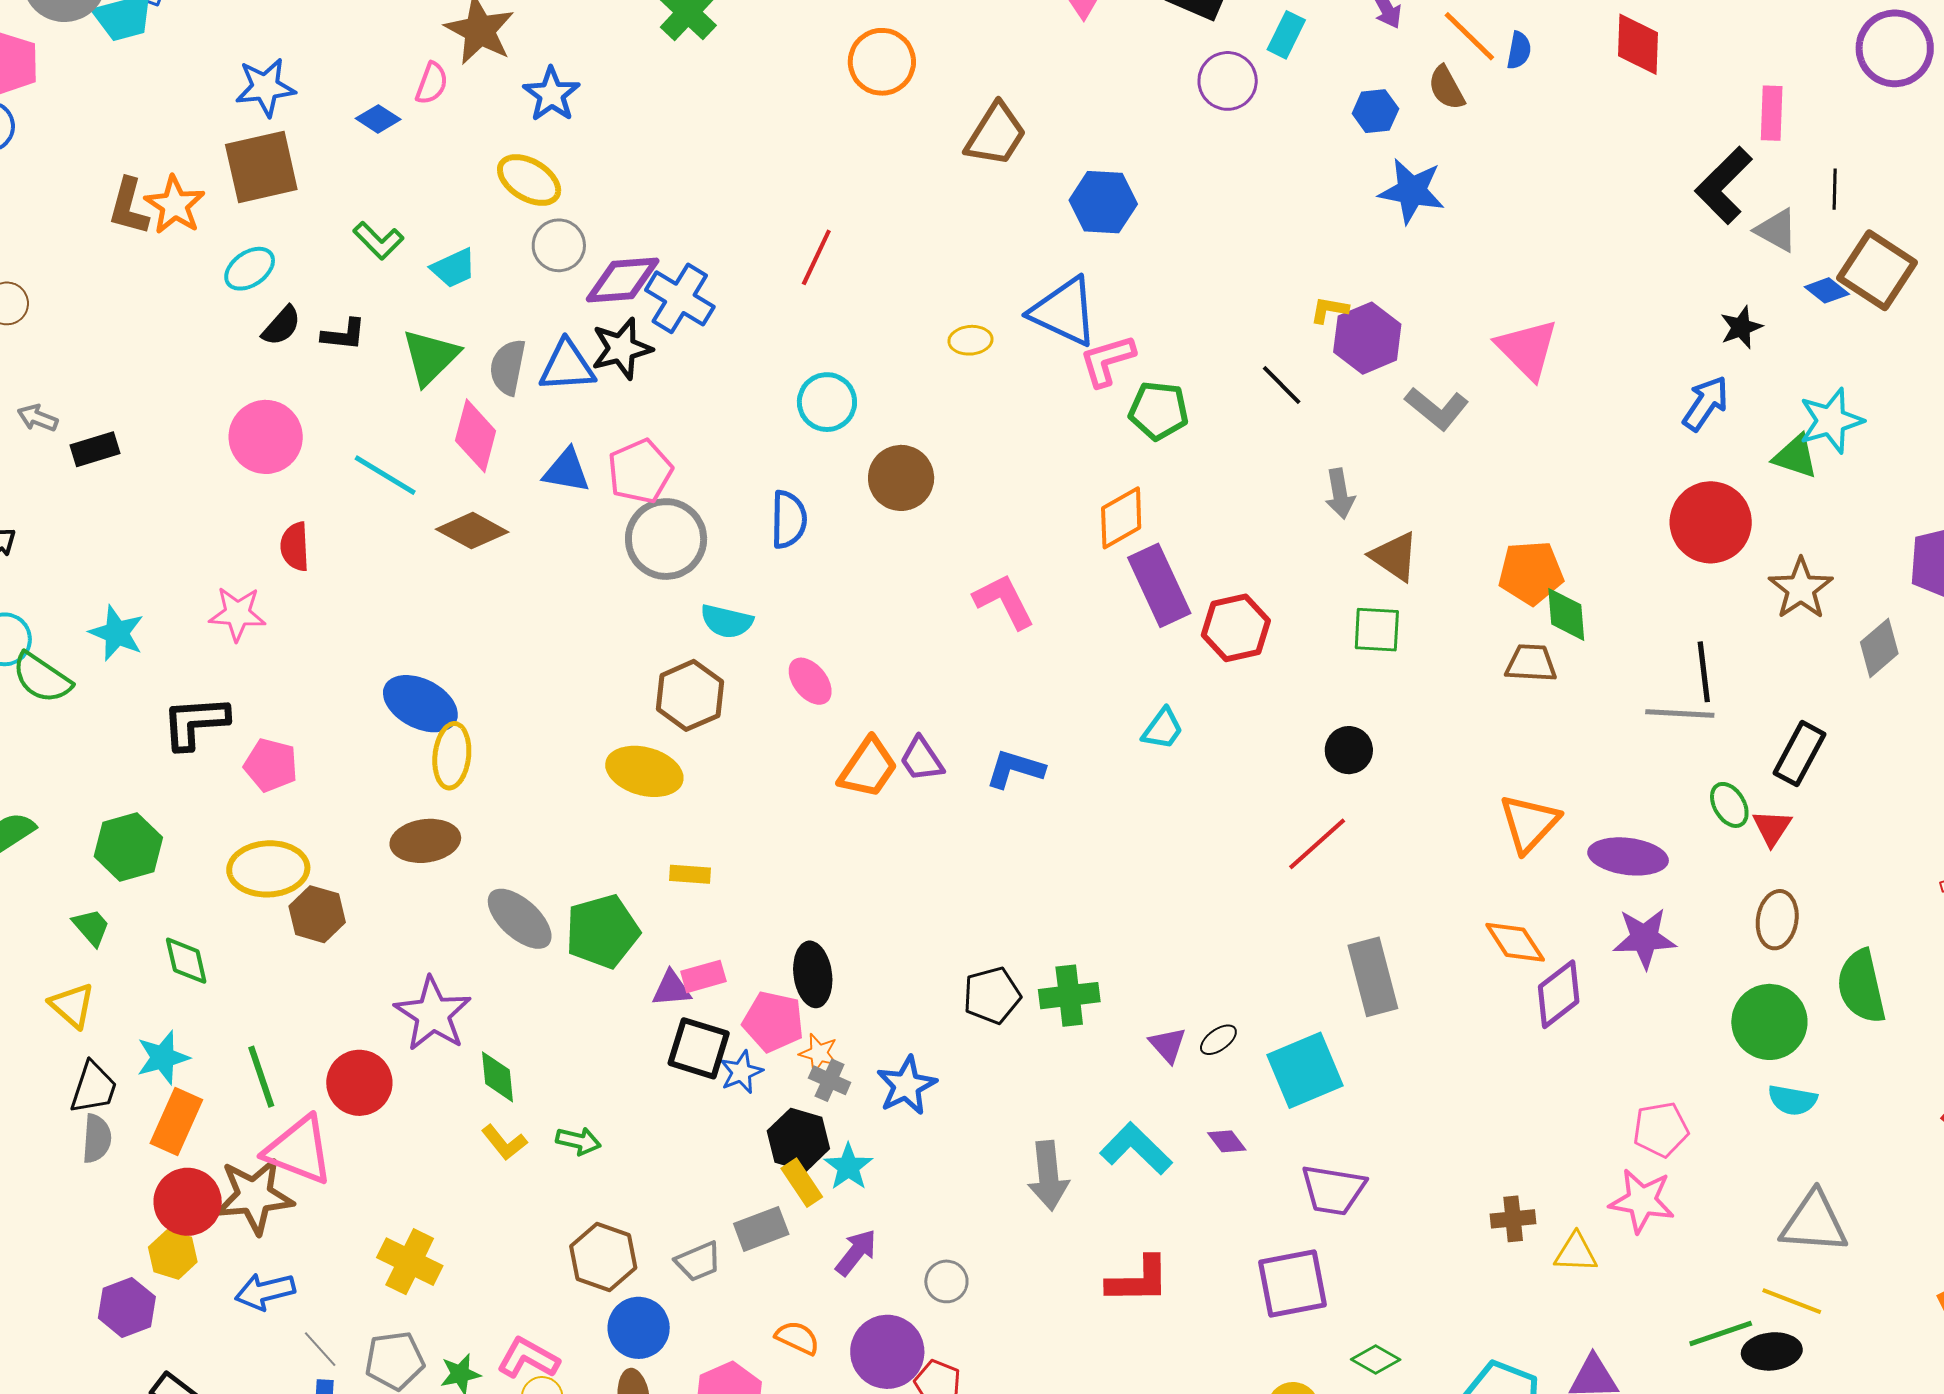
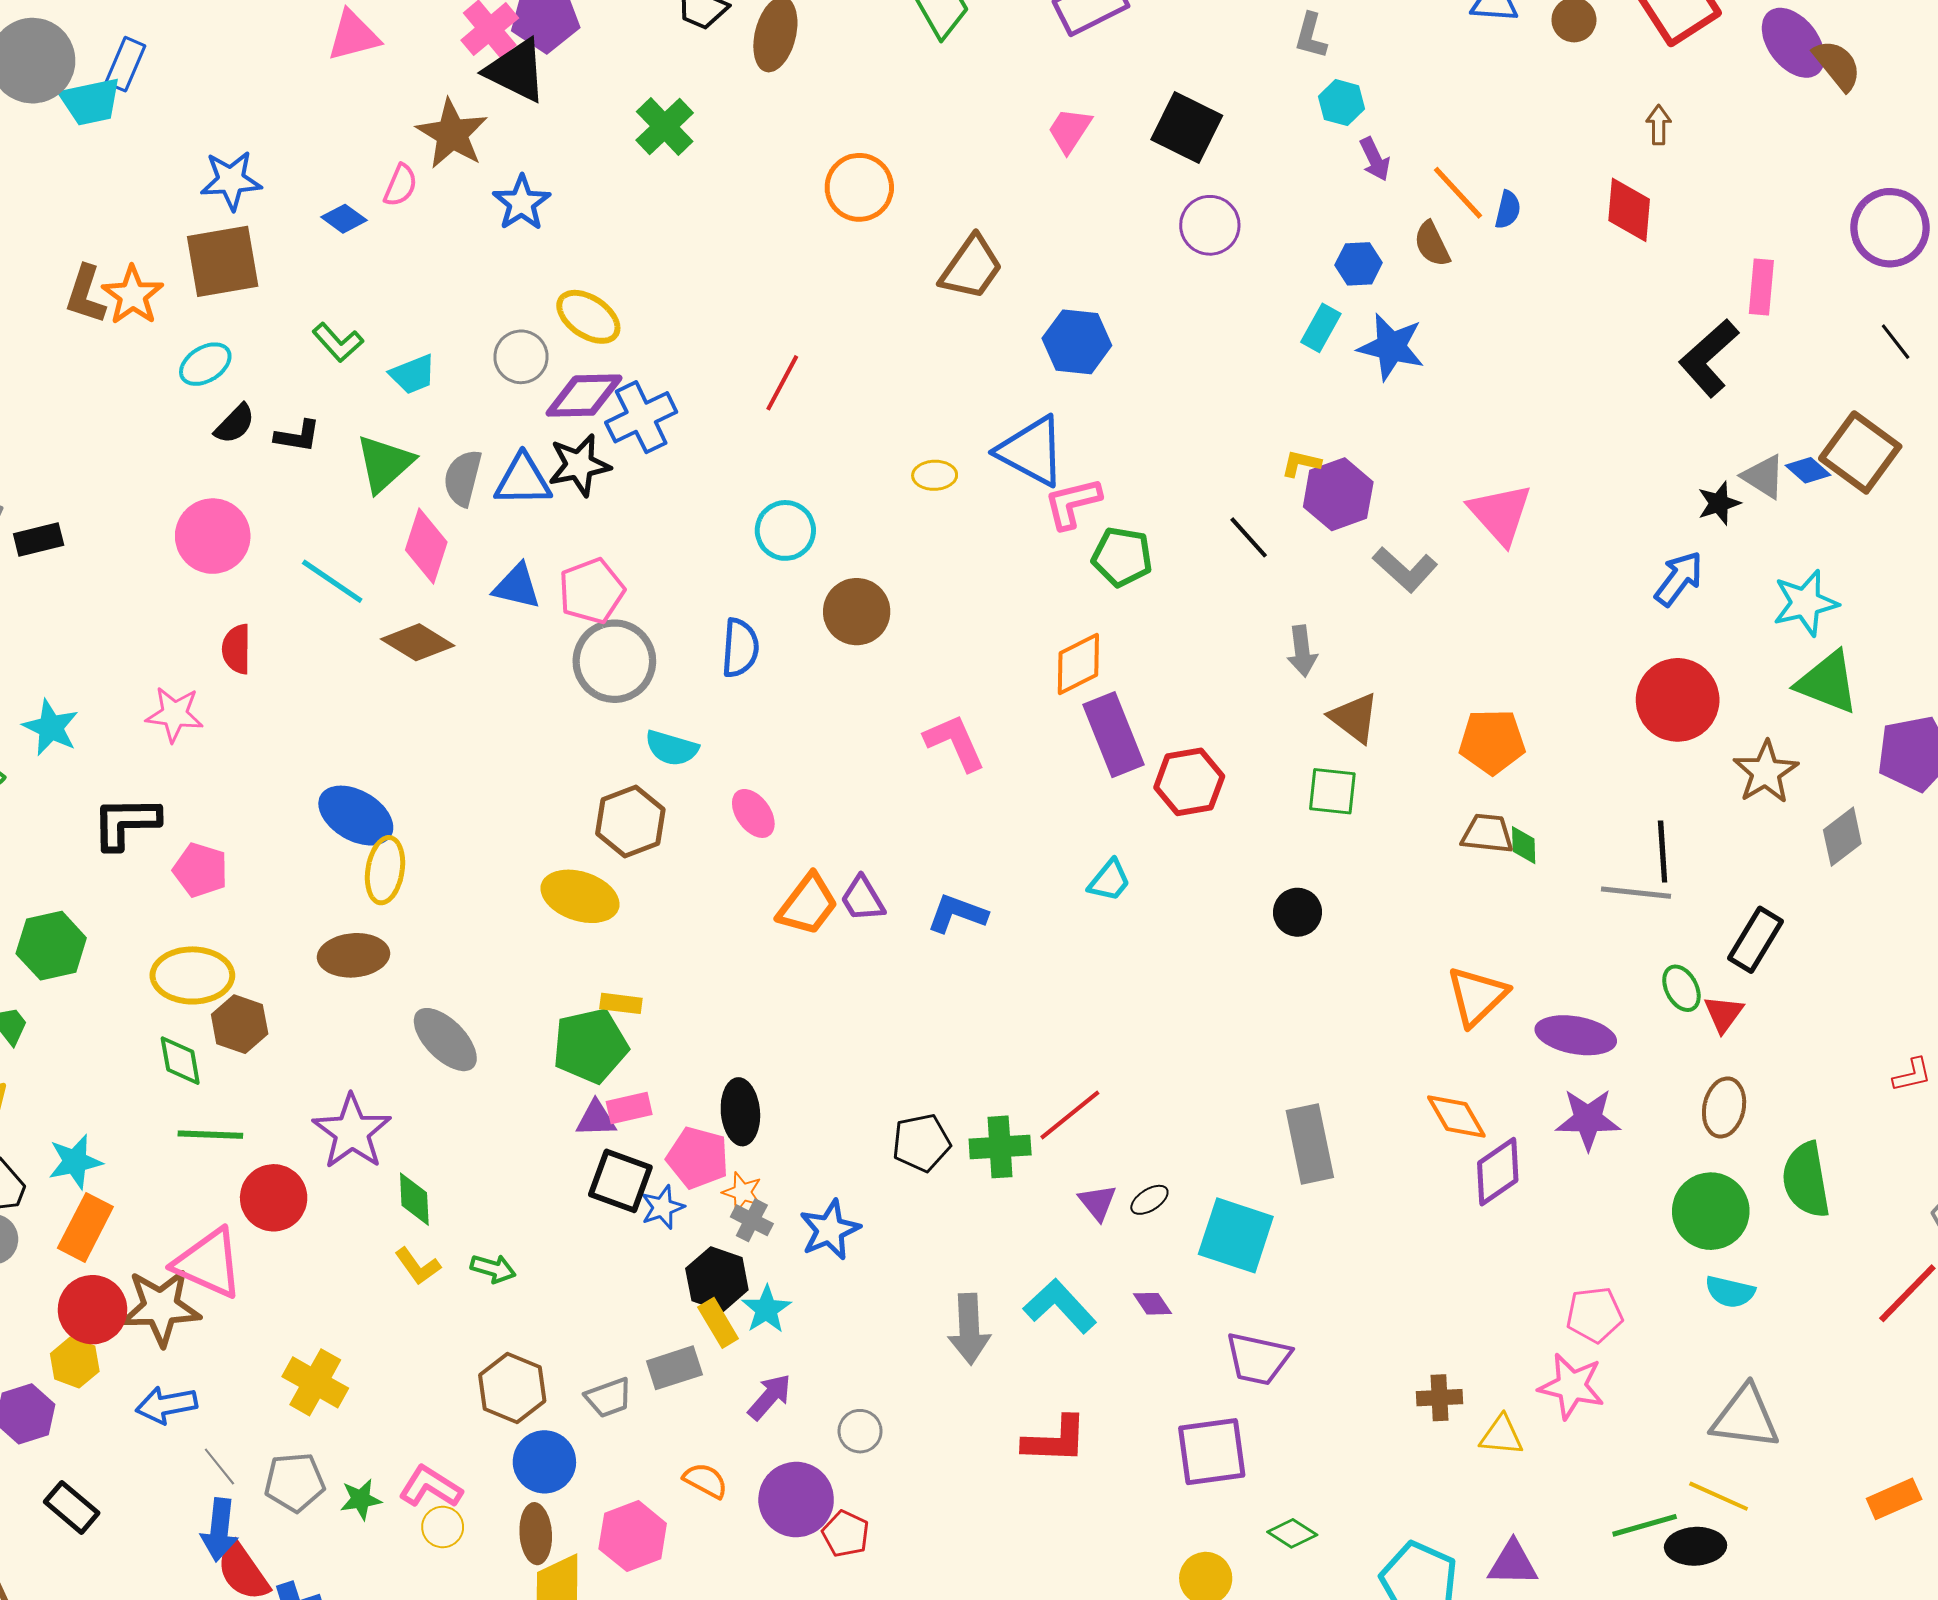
cyan rectangle: (1286, 35) -> (1321, 328), moved
yellow ellipse: (529, 180) -> (588, 317), moved
black line: (1835, 189) -> (1896, 342), moved, turned -42
gray triangle: (1776, 230) -> (1764, 477), moved
blue cross: (680, 298) -> (641, 417), turned 30
green triangle: (1795, 456) -> (1828, 682), moved, size x1.4
green diamond: (1566, 614) -> (1524, 845), moved, size x0.7
red line: (1317, 844) -> (1070, 1115), moved
green pentagon: (602, 931) -> (590, 1046), moved
green diamond: (186, 961) -> (180, 1061), moved
cyan square: (1305, 1070) -> (1236, 1235), turned 38
green line: (261, 1077) -> (210, 1135), moved, turned -72

